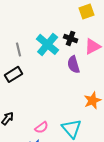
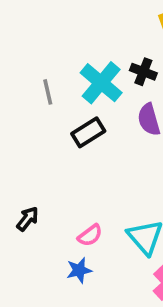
black rectangle: (14, 74) -> (88, 132), moved

